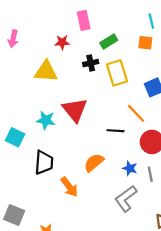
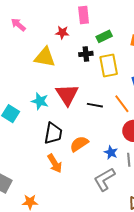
pink arrow: (13, 39) -> (18, 25), turned 112
black line: (115, 131) -> (95, 105), moved
black trapezoid: (44, 162) -> (53, 133), moved

